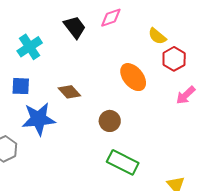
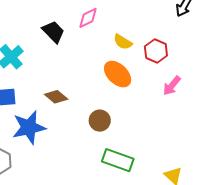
yellow semicircle: (157, 36) -> (123, 42), moved

